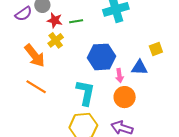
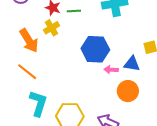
pink arrow: (119, 76) -> (111, 70), turned 96
cyan L-shape: (85, 93) -> (38, 103), moved
orange circle: (125, 97) -> (128, 91), moved

